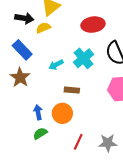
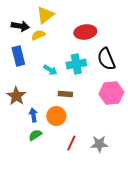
blue rectangle: (22, 50) -> (18, 56), turned 30
cyan cross: (83, 58) -> (76, 64), turned 30
cyan arrow: (56, 65) -> (50, 70), turned -120
brown star: (20, 77) -> (16, 96), moved

